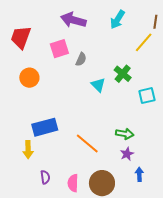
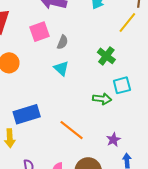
cyan triangle: (98, 85) -> (61, 68), moved
cyan square: (147, 96) -> (122, 85), moved
green arrow: (125, 134) -> (102, 99), moved

